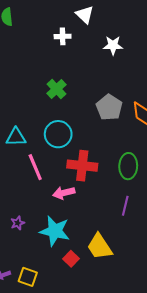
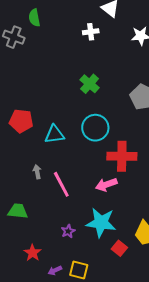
pink line: (35, 167) -> (61, 184), moved
purple star: (18, 223) -> (68, 231), moved

